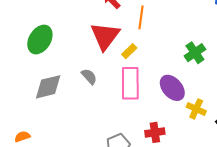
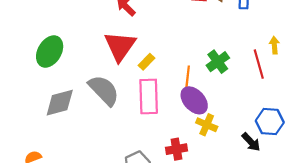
orange line: (141, 17) -> (187, 78), moved
gray semicircle: (89, 76) -> (104, 90), size x1.8
yellow cross: (196, 109) -> (207, 125), moved

